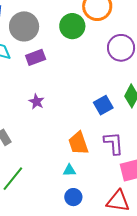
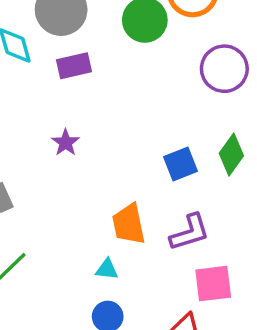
purple L-shape: (114, 143) -> (190, 232), turned 70

